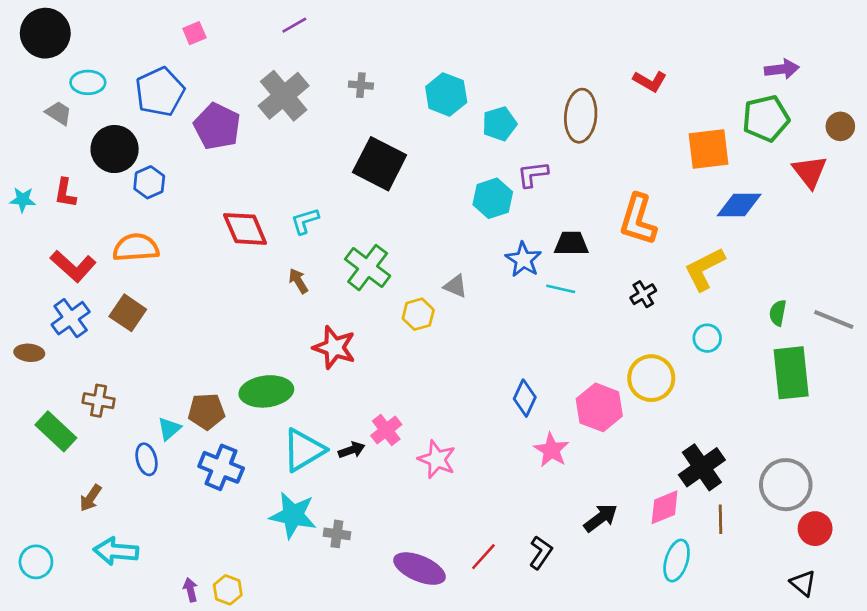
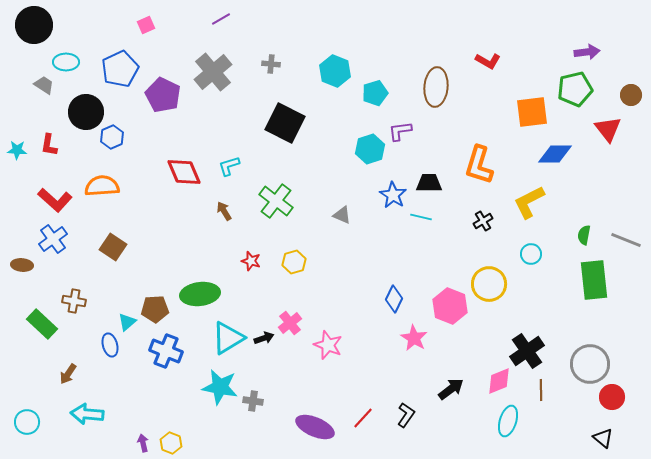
brown square: (128, 313) -> (113, 247), moved
yellow hexagon: (418, 314) -> (294, 262), moved
red star: (334, 347) -> (251, 261), size x0.6

